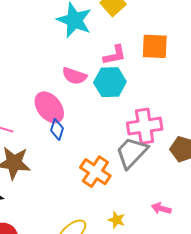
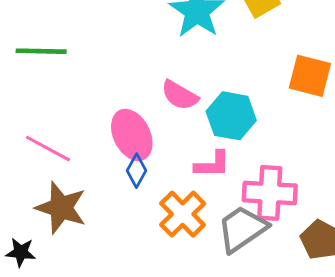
pink L-shape: (115, 55) -> (212, 164), moved
orange cross: (95, 172) -> (183, 214), moved

